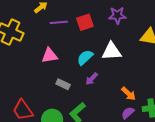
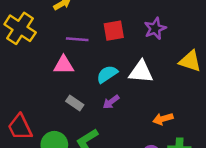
purple star: (117, 15) -> (155, 28), turned -30
purple line: (59, 22) -> (77, 39), moved
orange arrow: (129, 94) -> (163, 119), moved, turned 112

